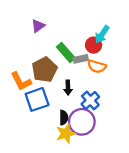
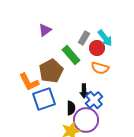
cyan arrow: (102, 34) -> (105, 38), turned -72
gray rectangle: (81, 59) -> (84, 38), moved, turned -48
black arrow: (68, 88) -> (84, 91), moved
black semicircle: (64, 118) -> (71, 108), moved

